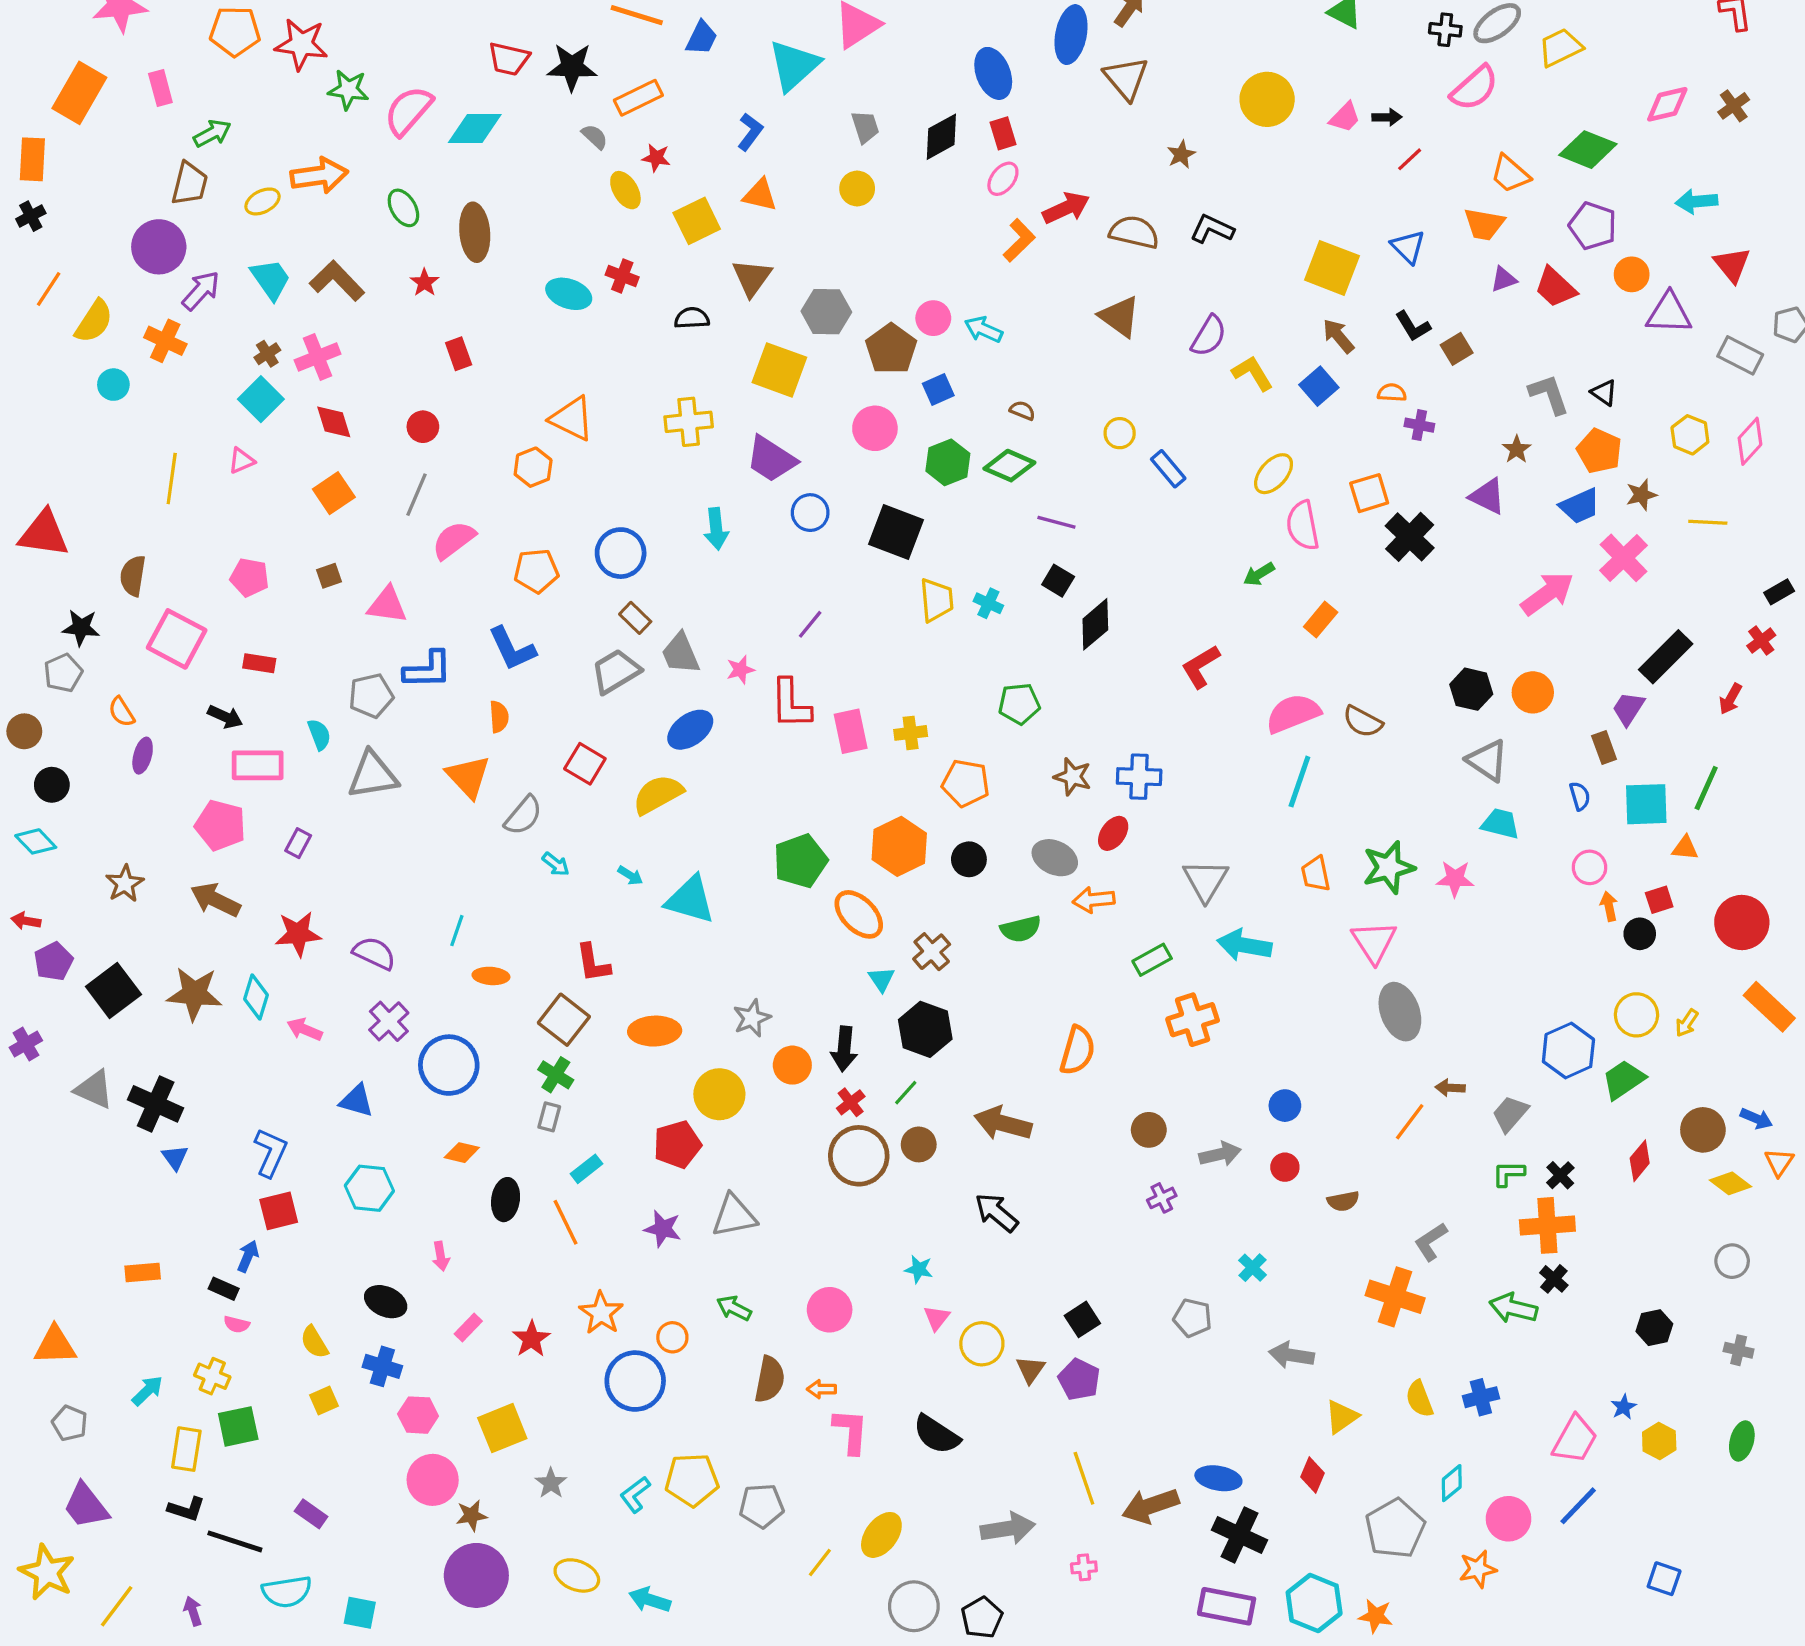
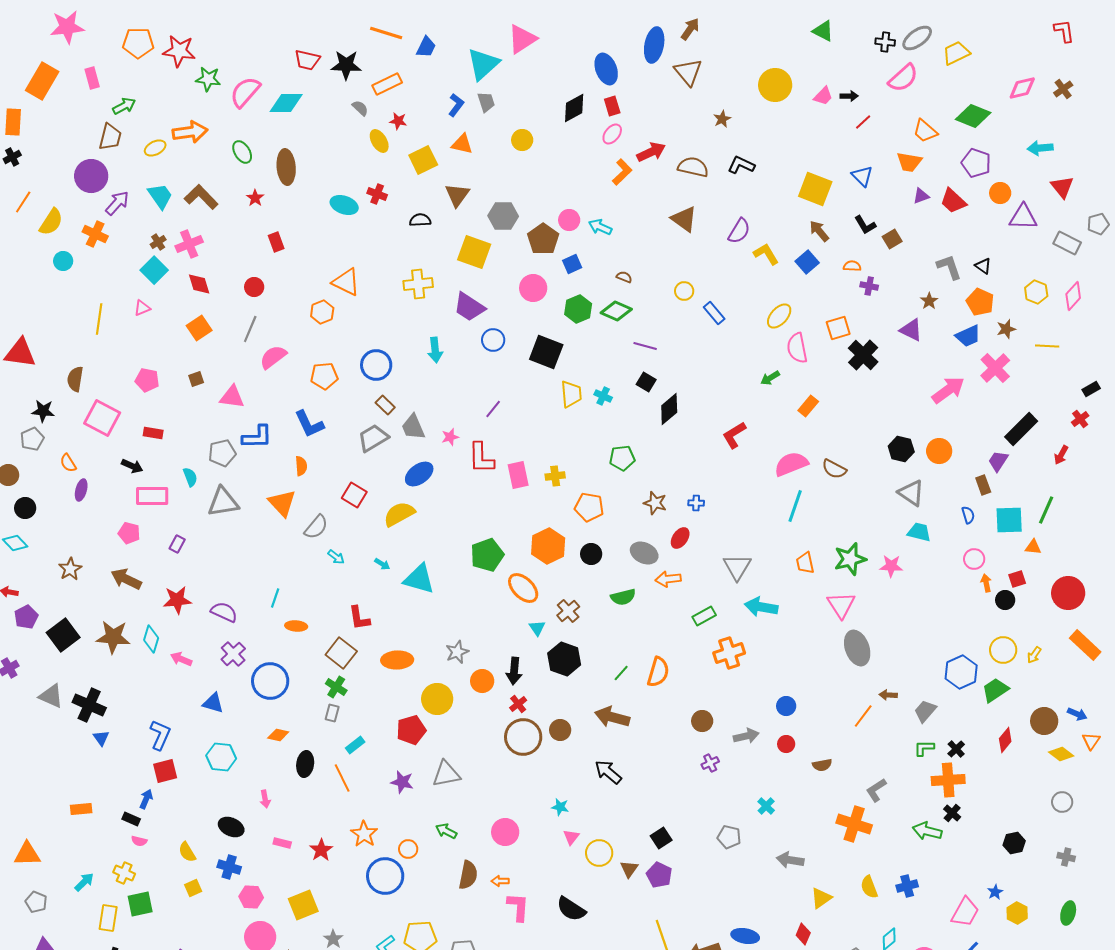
gray trapezoid: (865, 127) -> (486, 102), moved
blue cross: (1139, 777) -> (696, 503), size x0.6
pink pentagon: (220, 825) -> (129, 533), size x0.7
green line: (906, 1093) -> (621, 673), moved
pink rectangle: (468, 1328) -> (282, 843), turned 60

